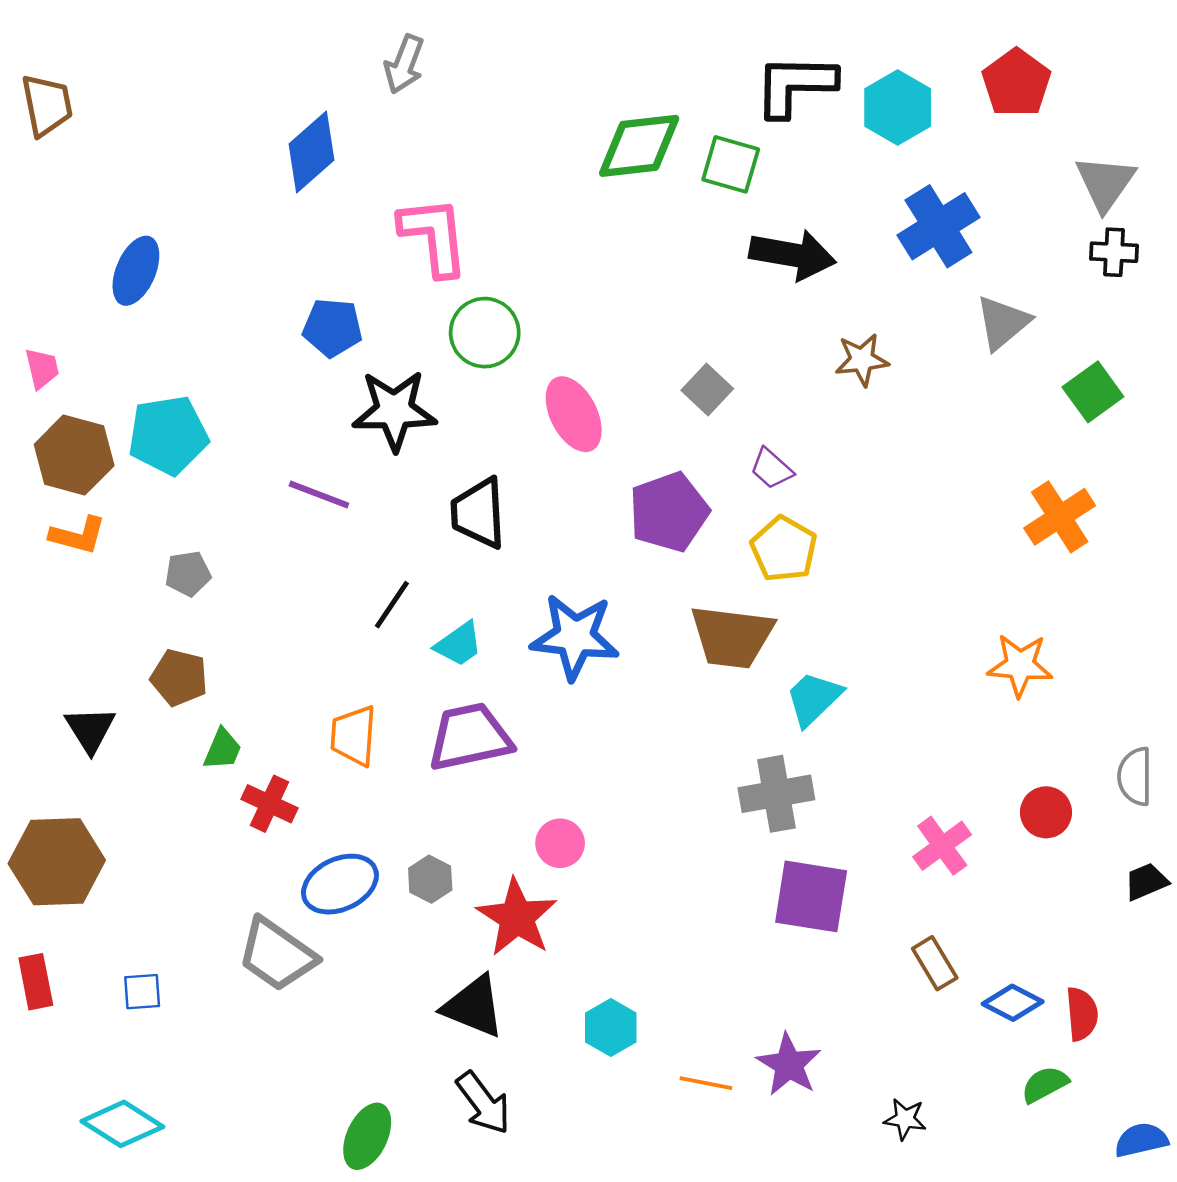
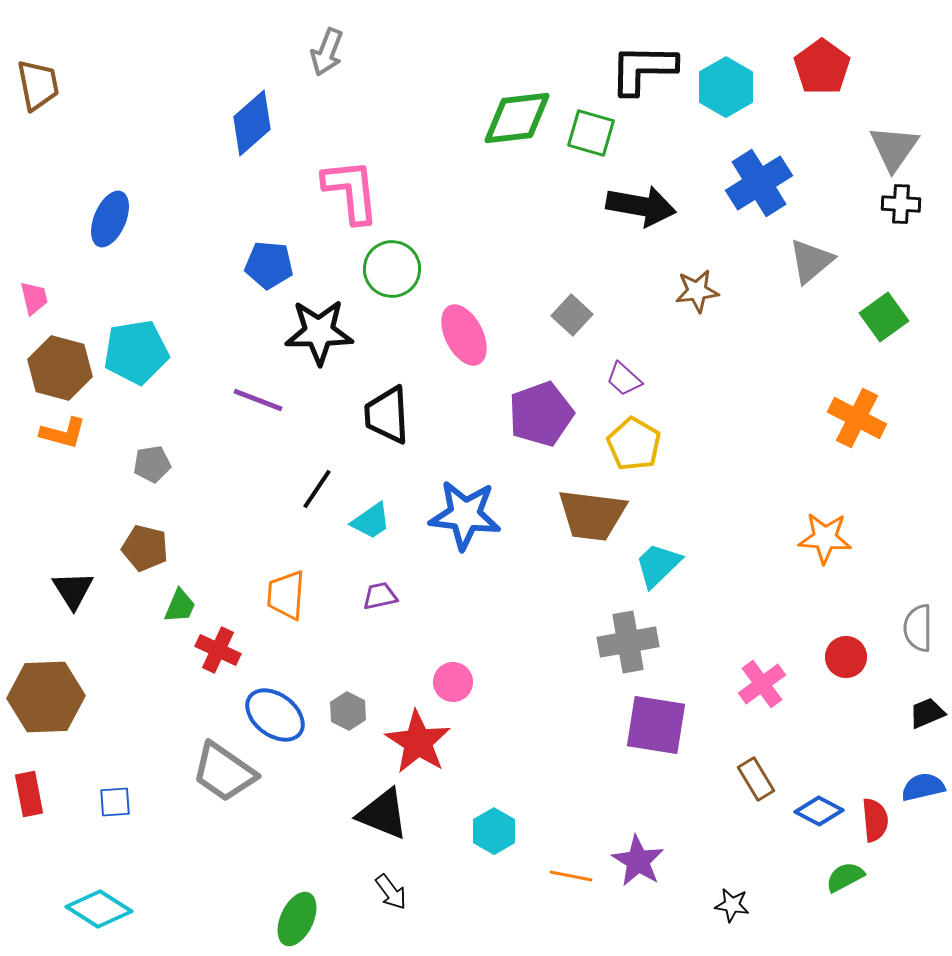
orange cross: (1060, 517) -> (857, 418), turned -30
purple trapezoid: (470, 737) -> (380, 596), size x0.5
blue ellipse: (340, 884) -> (275, 715), turned 62
black arrow: (483, 1103) -> (391, 892), size x0.7
blue semicircle: (1141, 1140) -> (923, 787), moved

